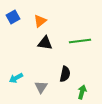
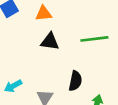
orange triangle: (40, 21) -> (44, 14), turned 32

